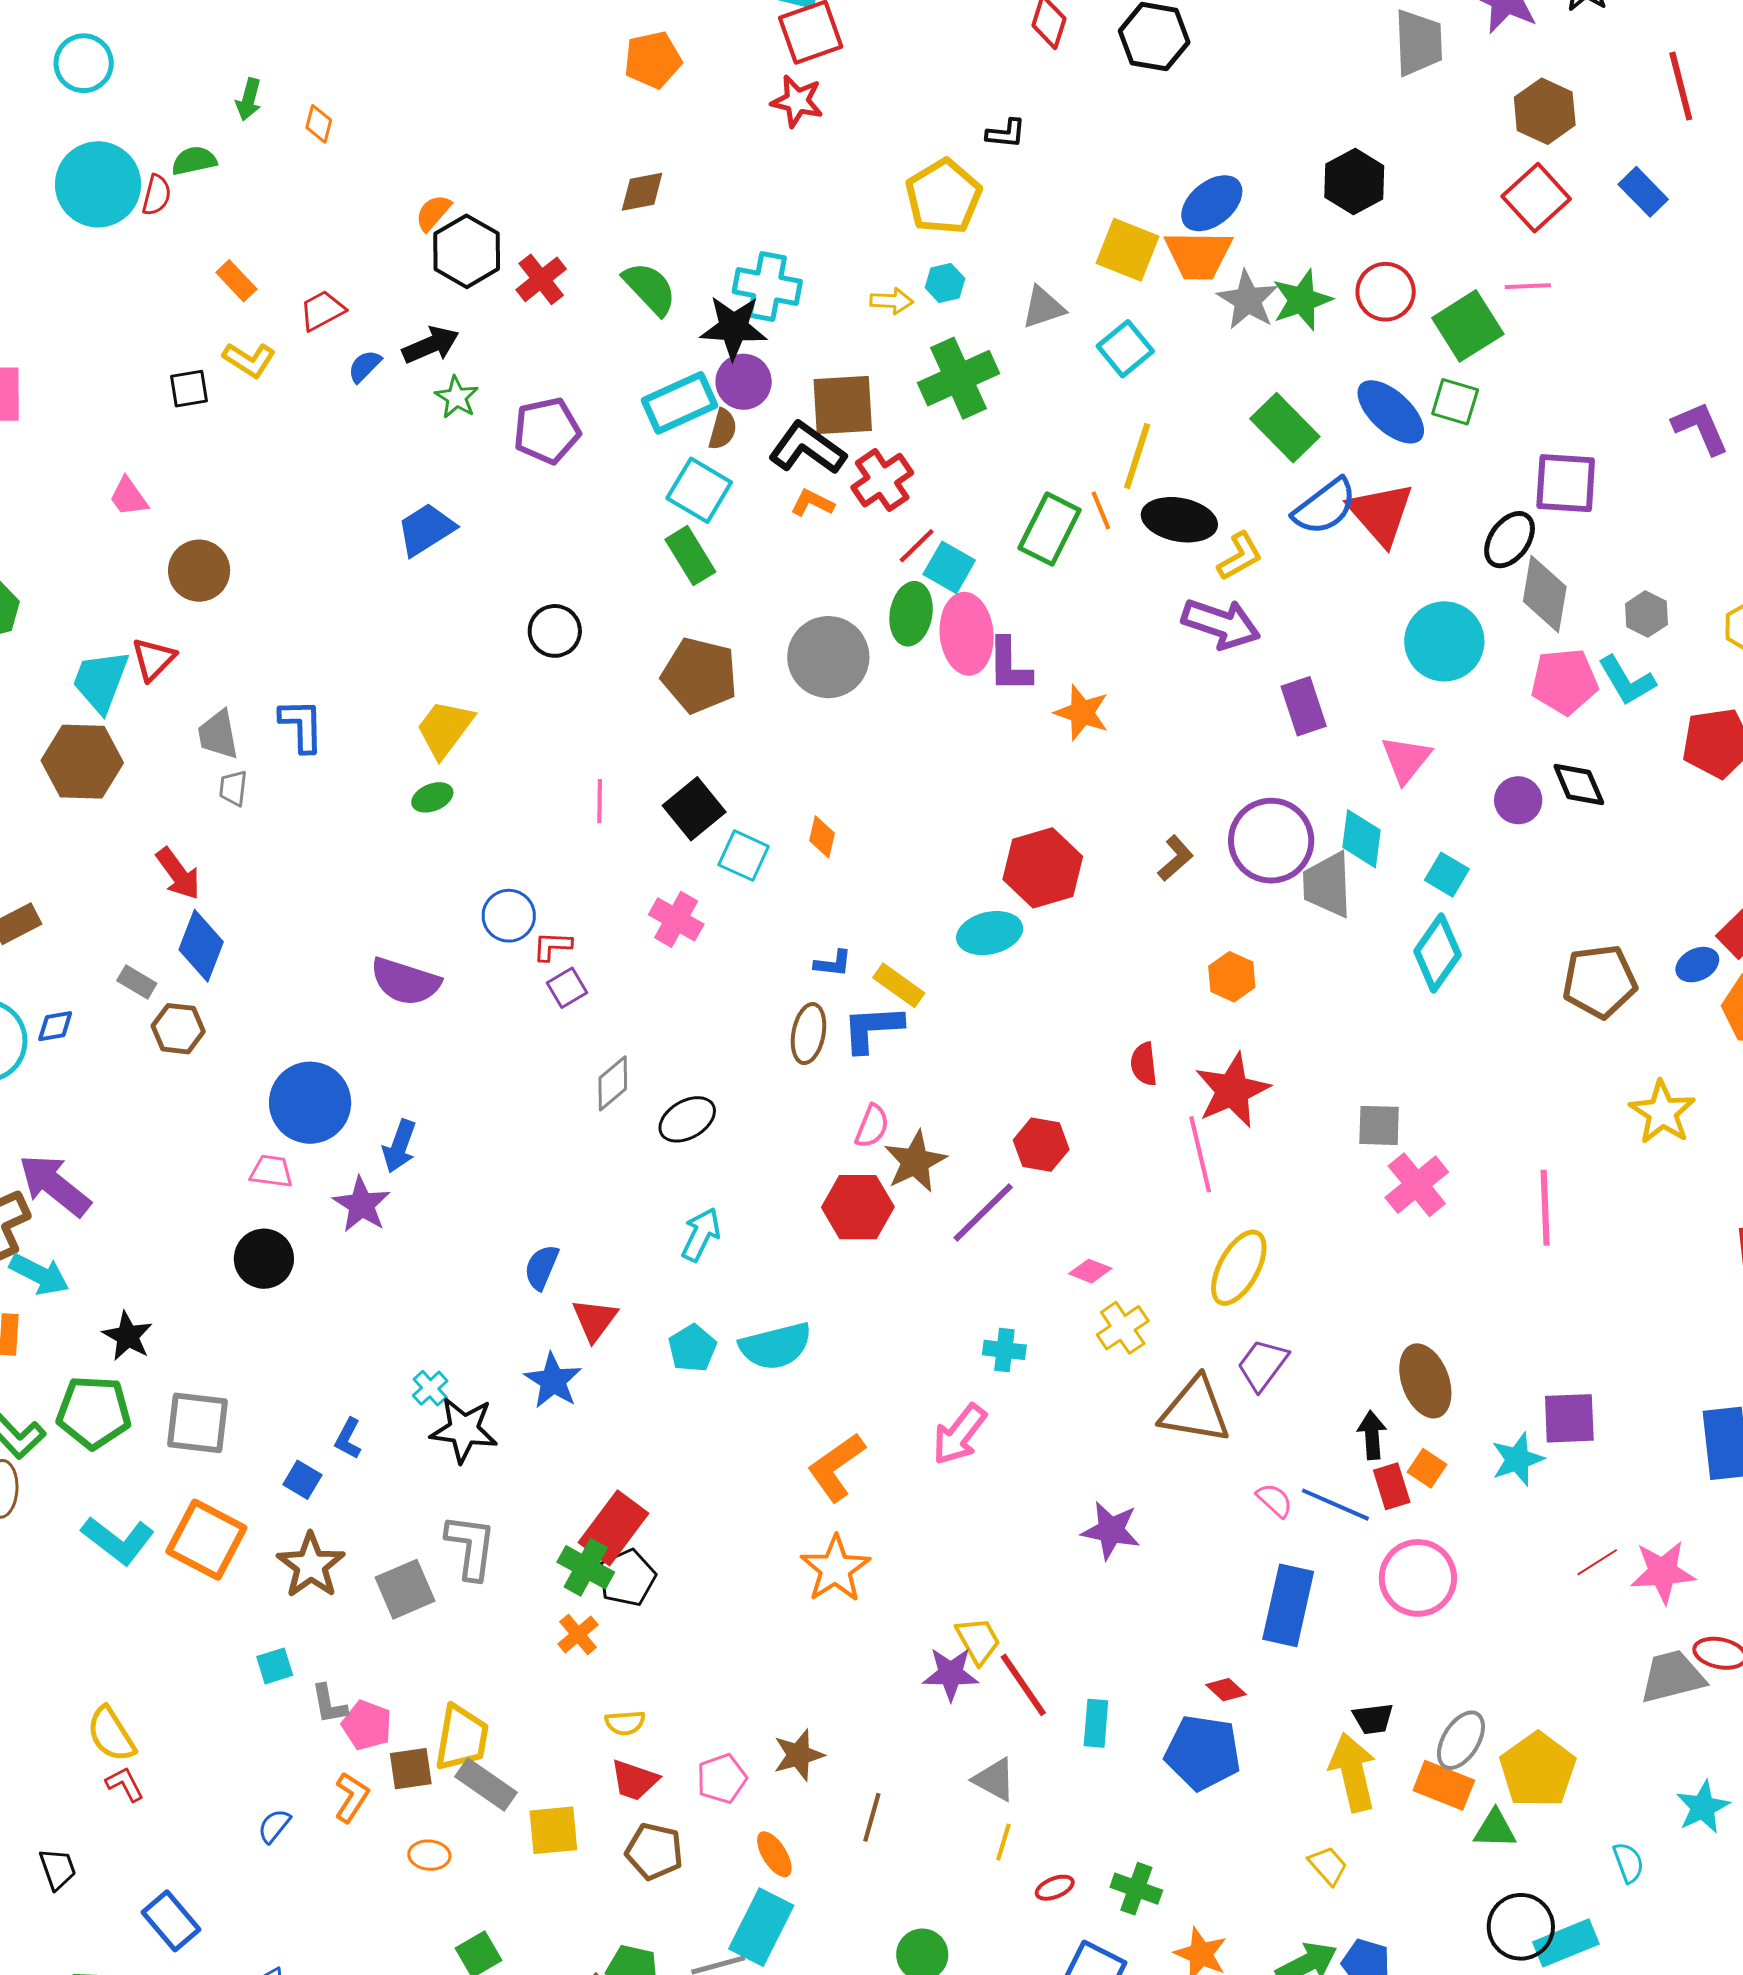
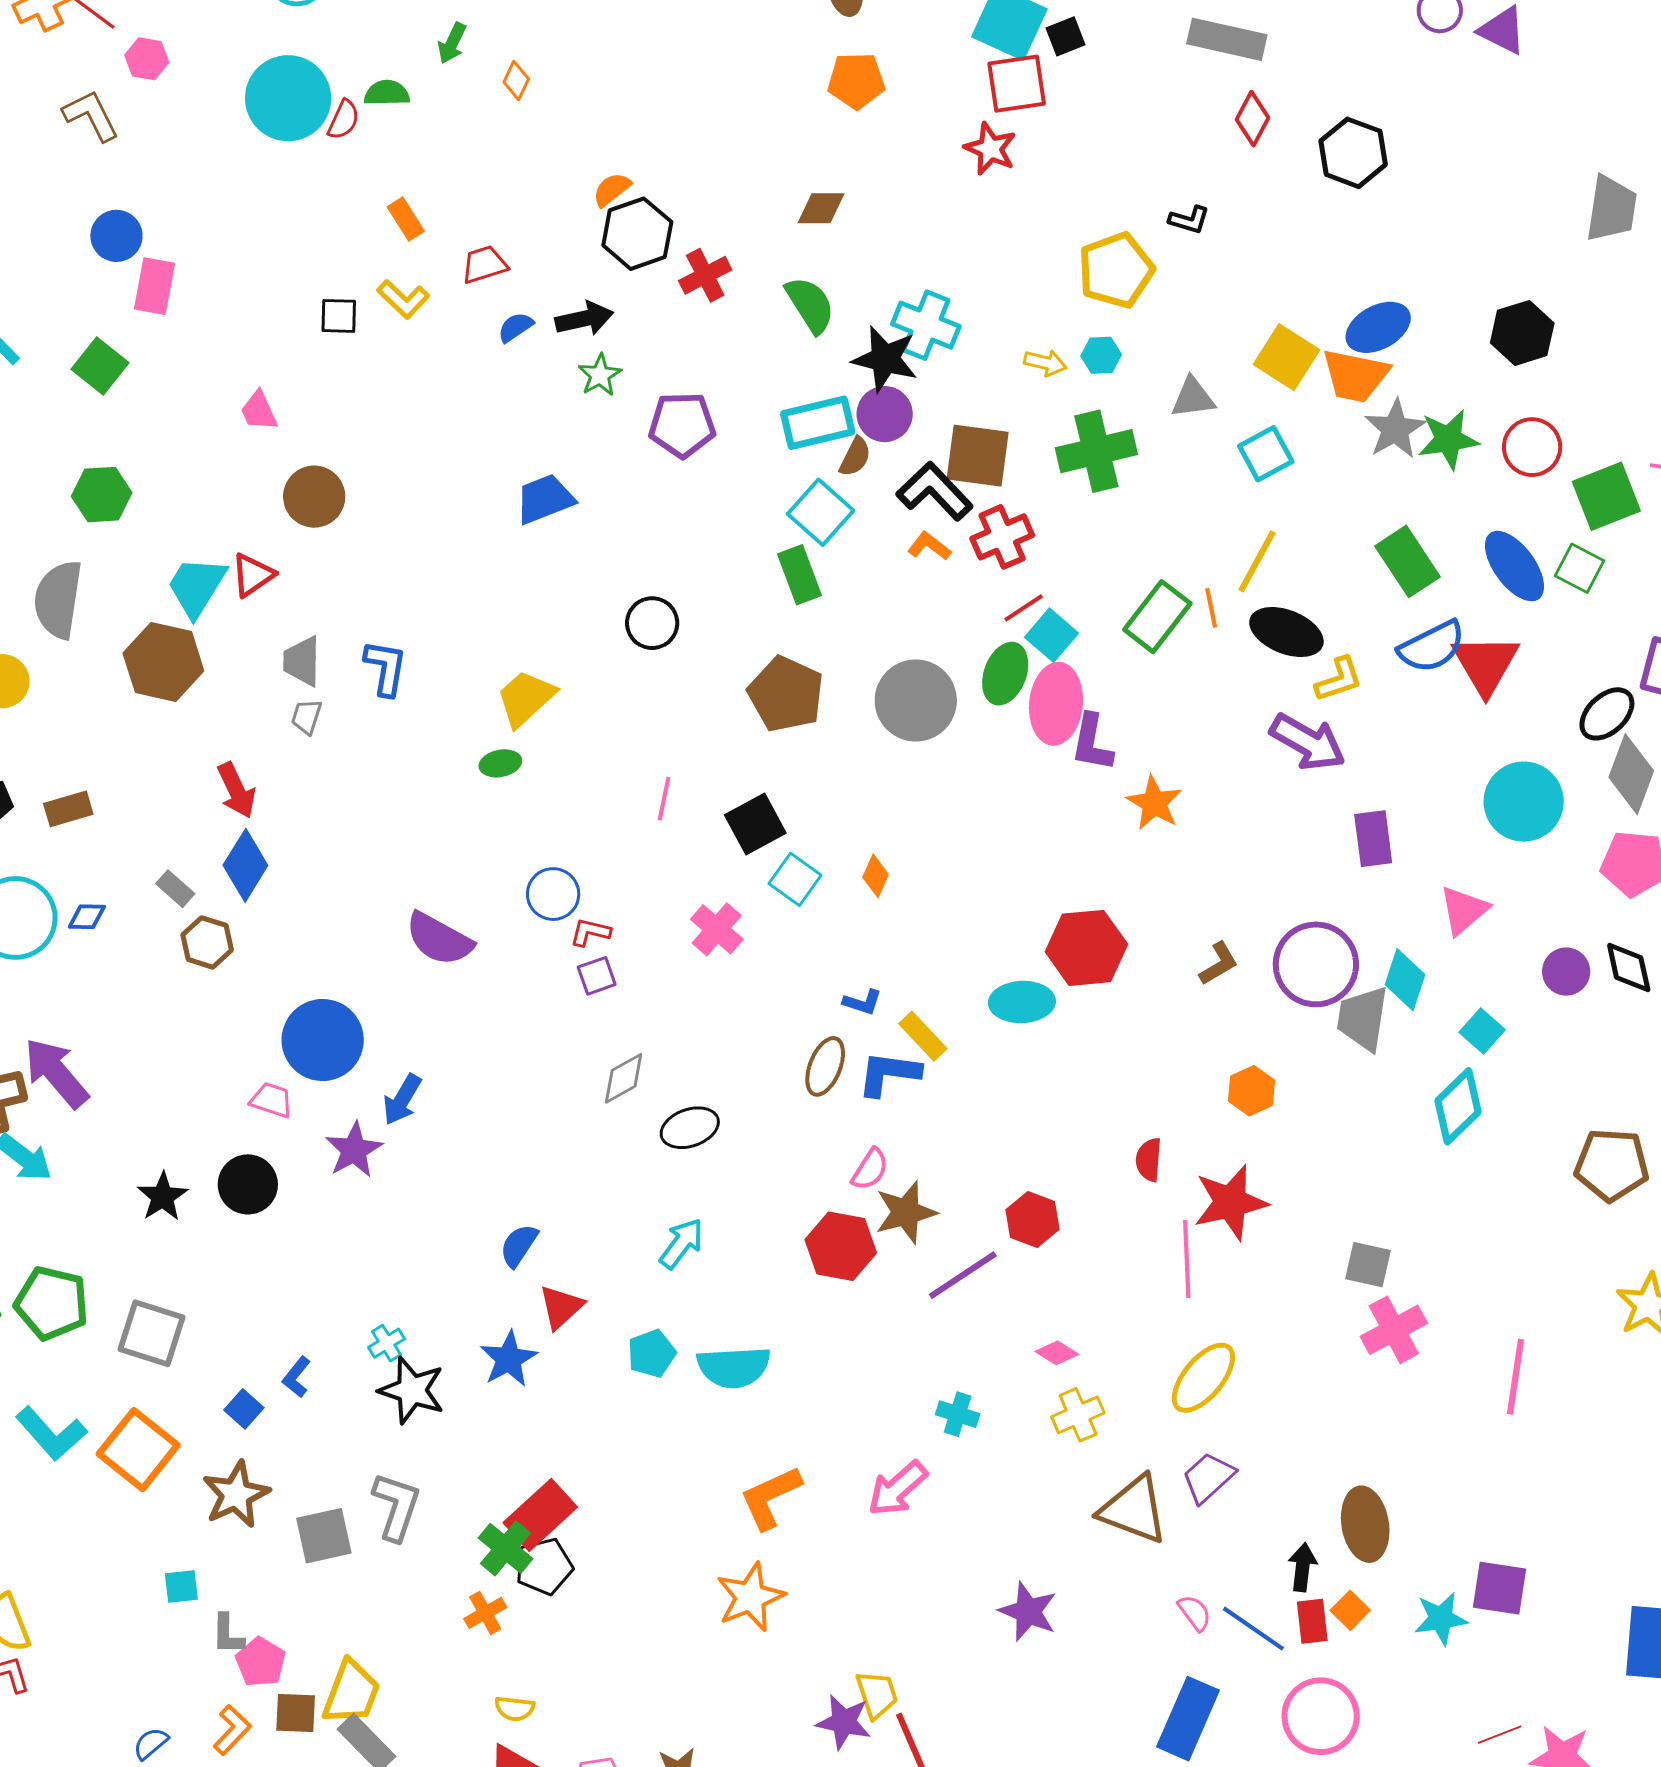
black star: (128, 1336) -> (163, 1197), moved

